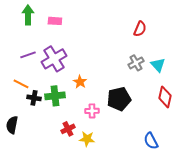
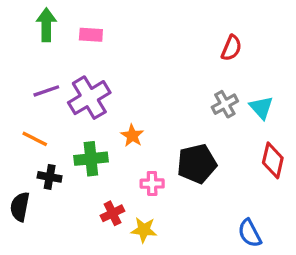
black cross: (34, 98) -> (50, 177), moved

